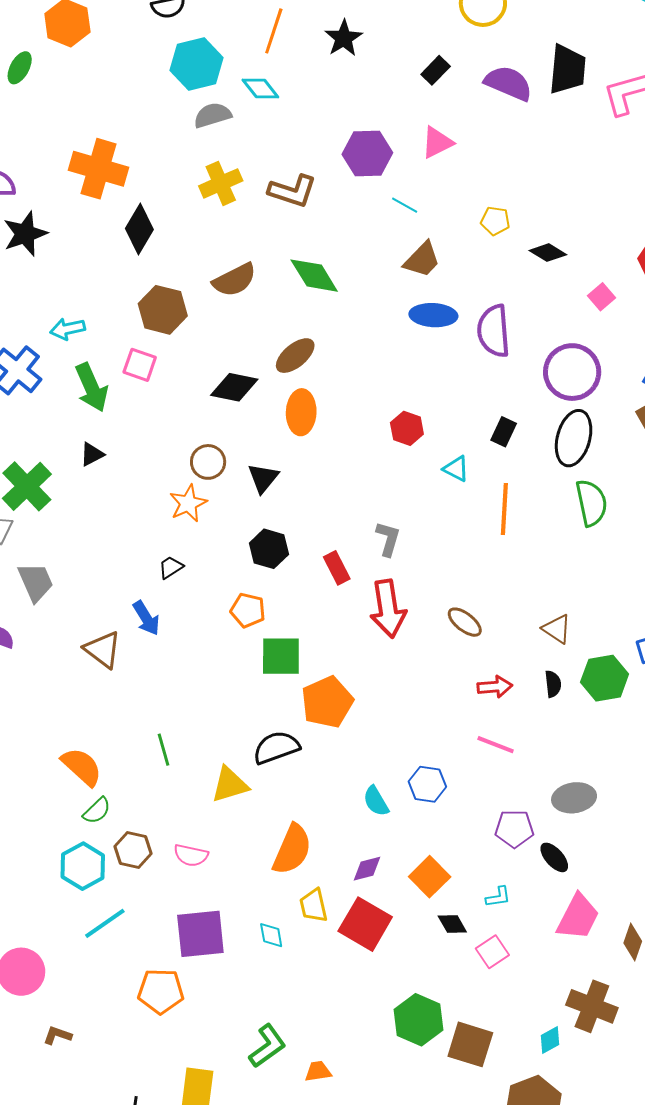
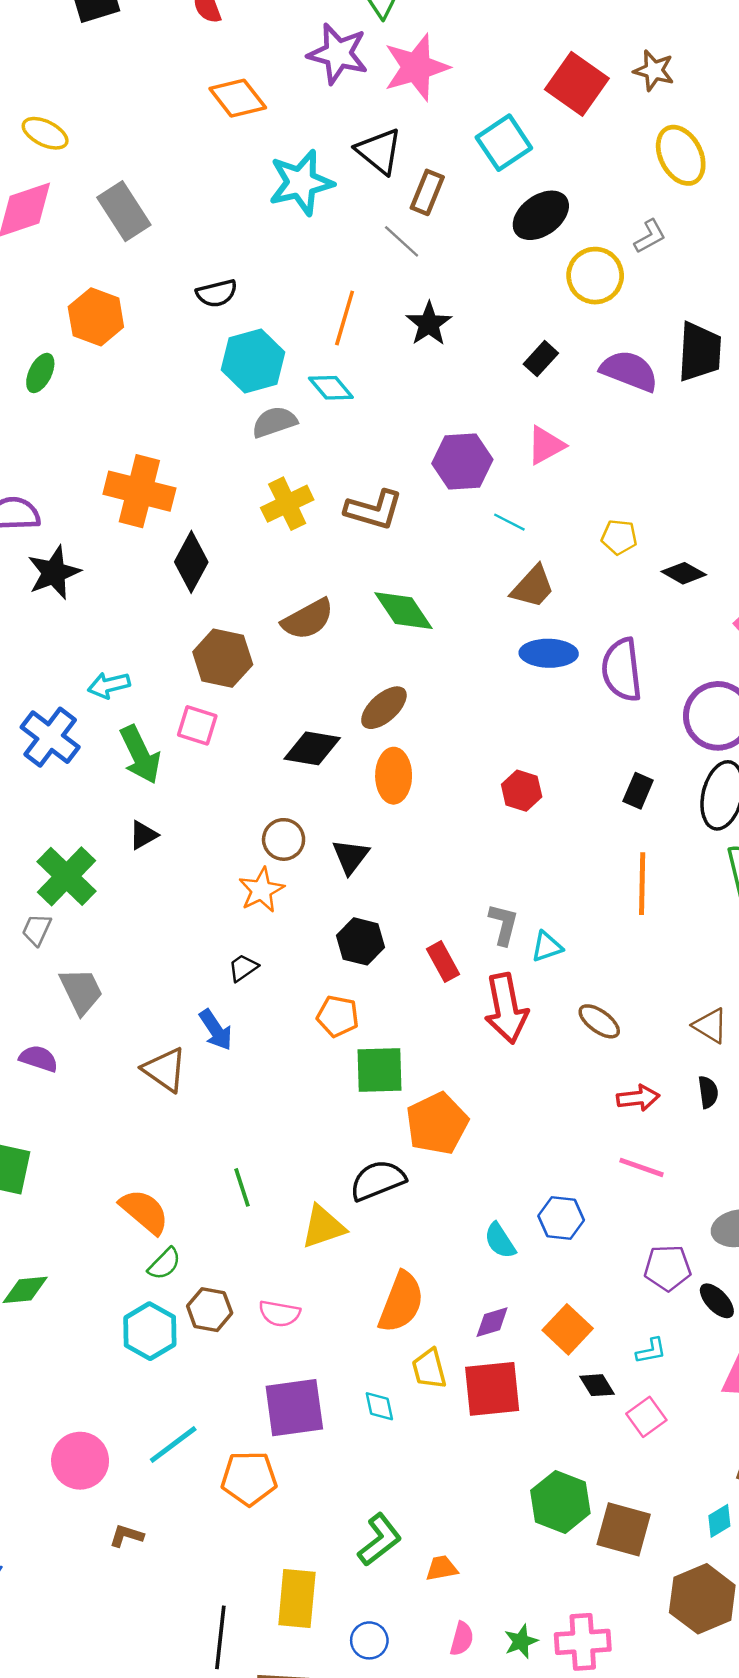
cyan triangle: (456, 469) -> (547, 947), moved, turned -44
cyan line: (105, 923) -> (173, 1445), moved
red square: (365, 924) -> (492, 1389), turned -34

